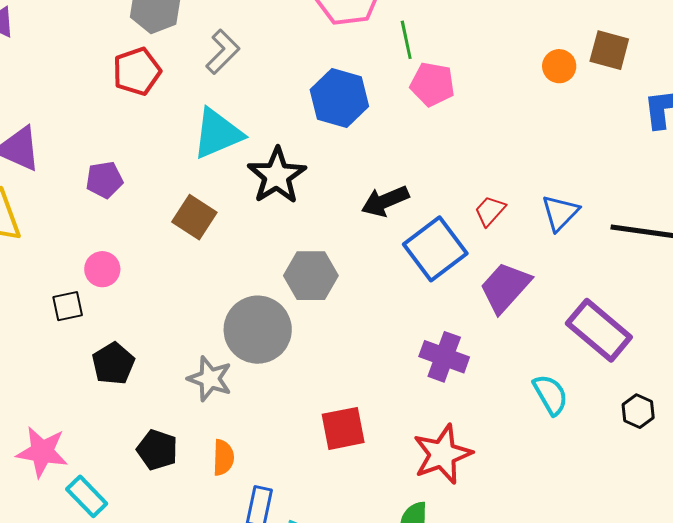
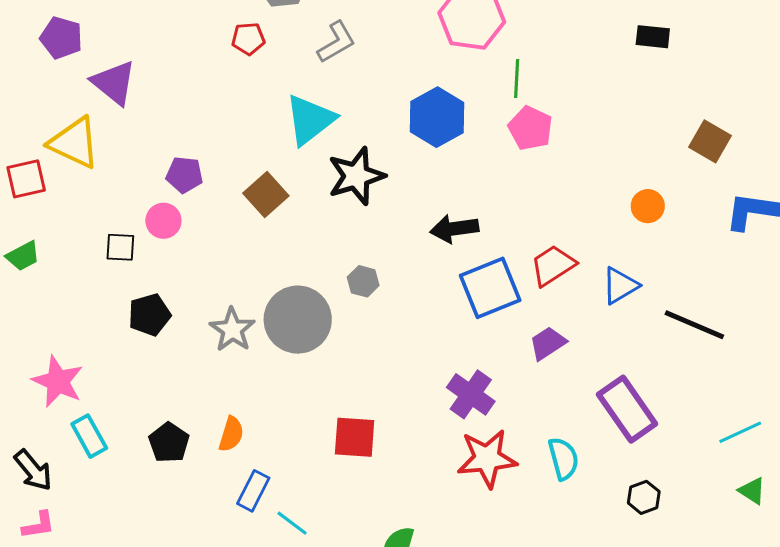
orange circle: (559, 66) -> (648, 206), moved
red pentagon: (137, 71) -> (248, 39), size x0.7
cyan triangle: (217, 133) -> (310, 120), turned -30
purple pentagon: (104, 180) -> (184, 175), moved
red trapezoid: (490, 211) -> (553, 265), size x1.4
gray hexagon: (311, 276) -> (363, 281), size x0.6
purple trapezoid: (505, 287) -> (548, 343), size x0.7
gray star: (210, 379) -> (232, 330), moved
black pentagon: (157, 450) -> (169, 443), moved
red star: (442, 454) -> (487, 458), moved

